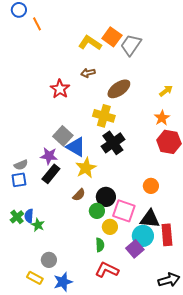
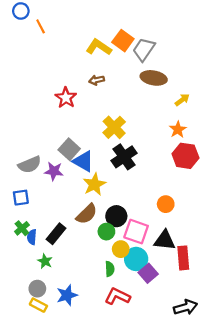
brown ellipse: (119, 89) -> (154, 78), moved, turned 45
yellow cross: (104, 116) -> (114, 127), turned 30
gray semicircle: (21, 165) -> (30, 165), moved, size x1.5
black rectangle: (51, 174) -> (56, 234), moved
brown semicircle: (79, 195) -> (87, 214), size x1.5
green cross: (17, 217) -> (22, 228), moved
green star: (38, 225) -> (45, 261), moved
cyan circle: (143, 236) -> (136, 259), moved
gray circle: (49, 260) -> (37, 289), moved
blue star: (63, 282) -> (67, 295), moved

